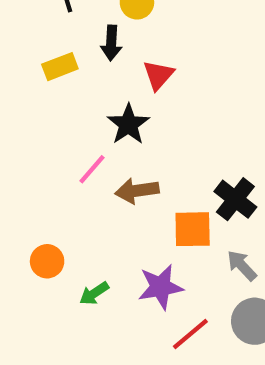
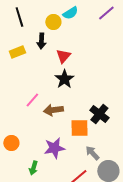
black star: (128, 124) -> (64, 79), moved
gray arrow: (242, 266) -> (92, 153), moved
purple star: (160, 287) -> (54, 148), moved
green arrow: (94, 293) -> (33, 168), moved, turned -40

